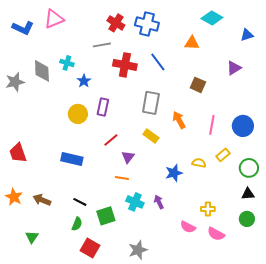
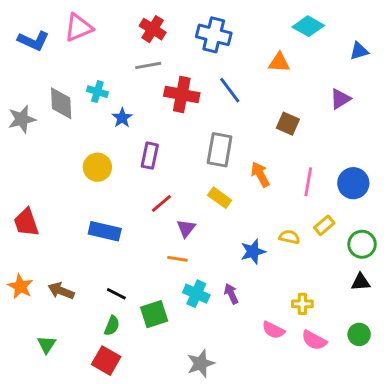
red cross: (116, 23) -> (153, 29), moved
yellow circle: (78, 114) -> (97, 167), moved
green circle: (247, 219) -> (359, 334), moved
red square: (90, 248) -> (106, 361), moved

